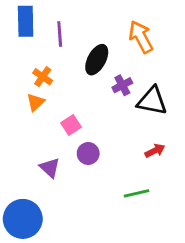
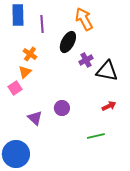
orange arrow: (141, 37) -> (84, 19), moved
pink square: (71, 125) -> (15, 88), moved

